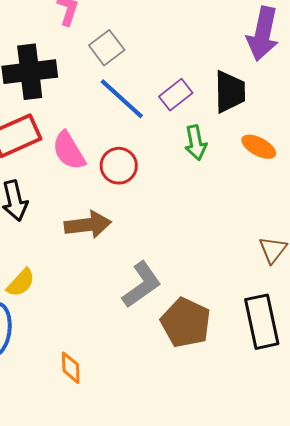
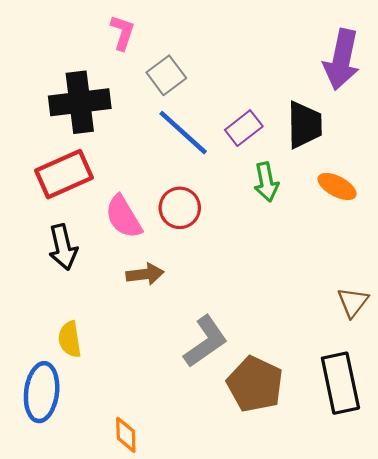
pink semicircle: (69, 151) -> (124, 217), moved
brown arrow: (88, 225) -> (145, 274), size x0.7
yellow semicircle: (21, 283) -> (70, 339), turned 128

